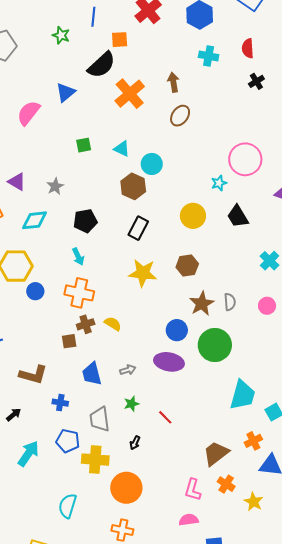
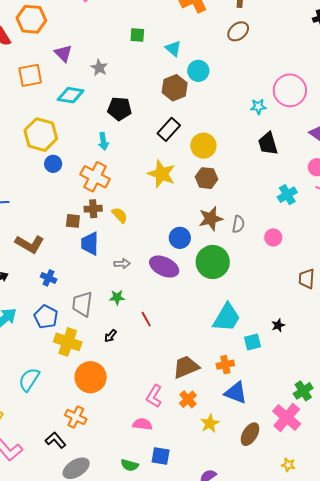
gray star: (55, 186) -> (99, 68), turned -30
yellow circle: (193, 216) -> (203, 146), moved
blue trapezoid: (92, 374) -> (90, 244), moved

